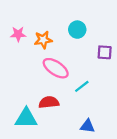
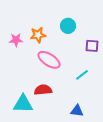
pink star: (18, 34) -> (16, 40), moved
cyan line: (82, 86) -> (82, 75), moved

